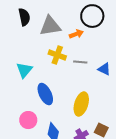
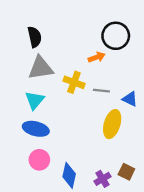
gray triangle: (50, 26) -> (41, 68), moved
blue ellipse: (45, 94) -> (36, 129), moved, turned -50
yellow ellipse: (81, 104) -> (112, 124), moved

